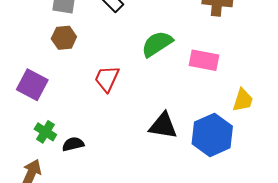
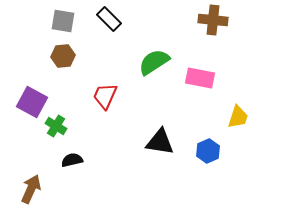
green cross: (45, 132) -> (56, 126), moved
blue hexagon: (212, 135) -> (208, 151), size x0.6

